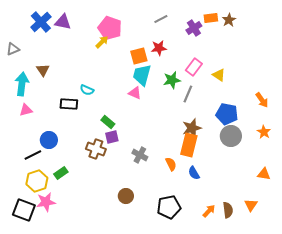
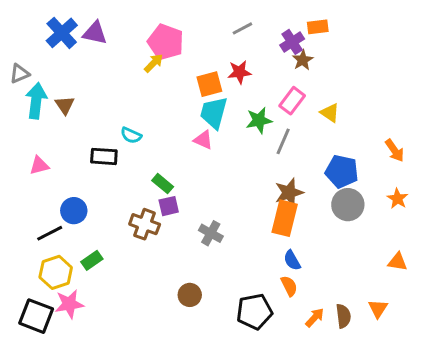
brown star: (229, 20) -> (303, 60), moved
cyan arrow: (22, 84) -> (36, 101), moved
orange semicircle: (171, 164) -> (289, 286), moved

